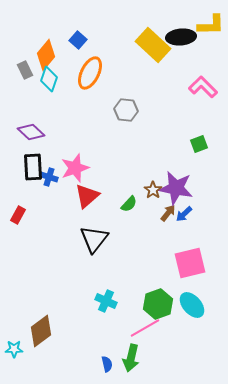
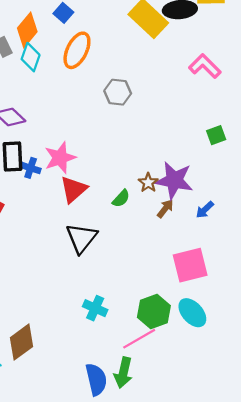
green square: (199, 144) -> (216, 135), moved
blue arrow: (184, 214) -> (205, 210), moved
blue semicircle: (107, 364) -> (96, 379), size x1.8

